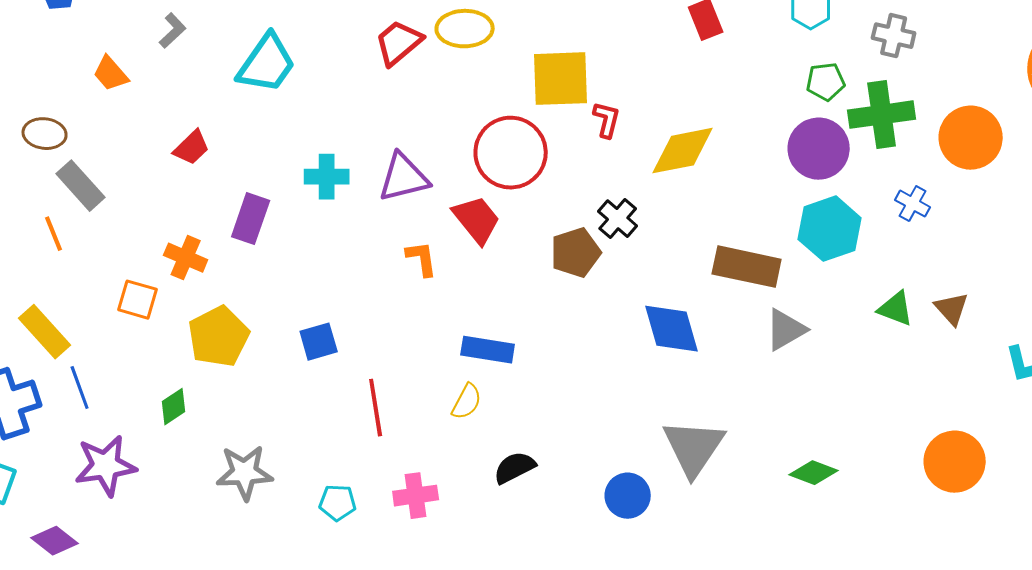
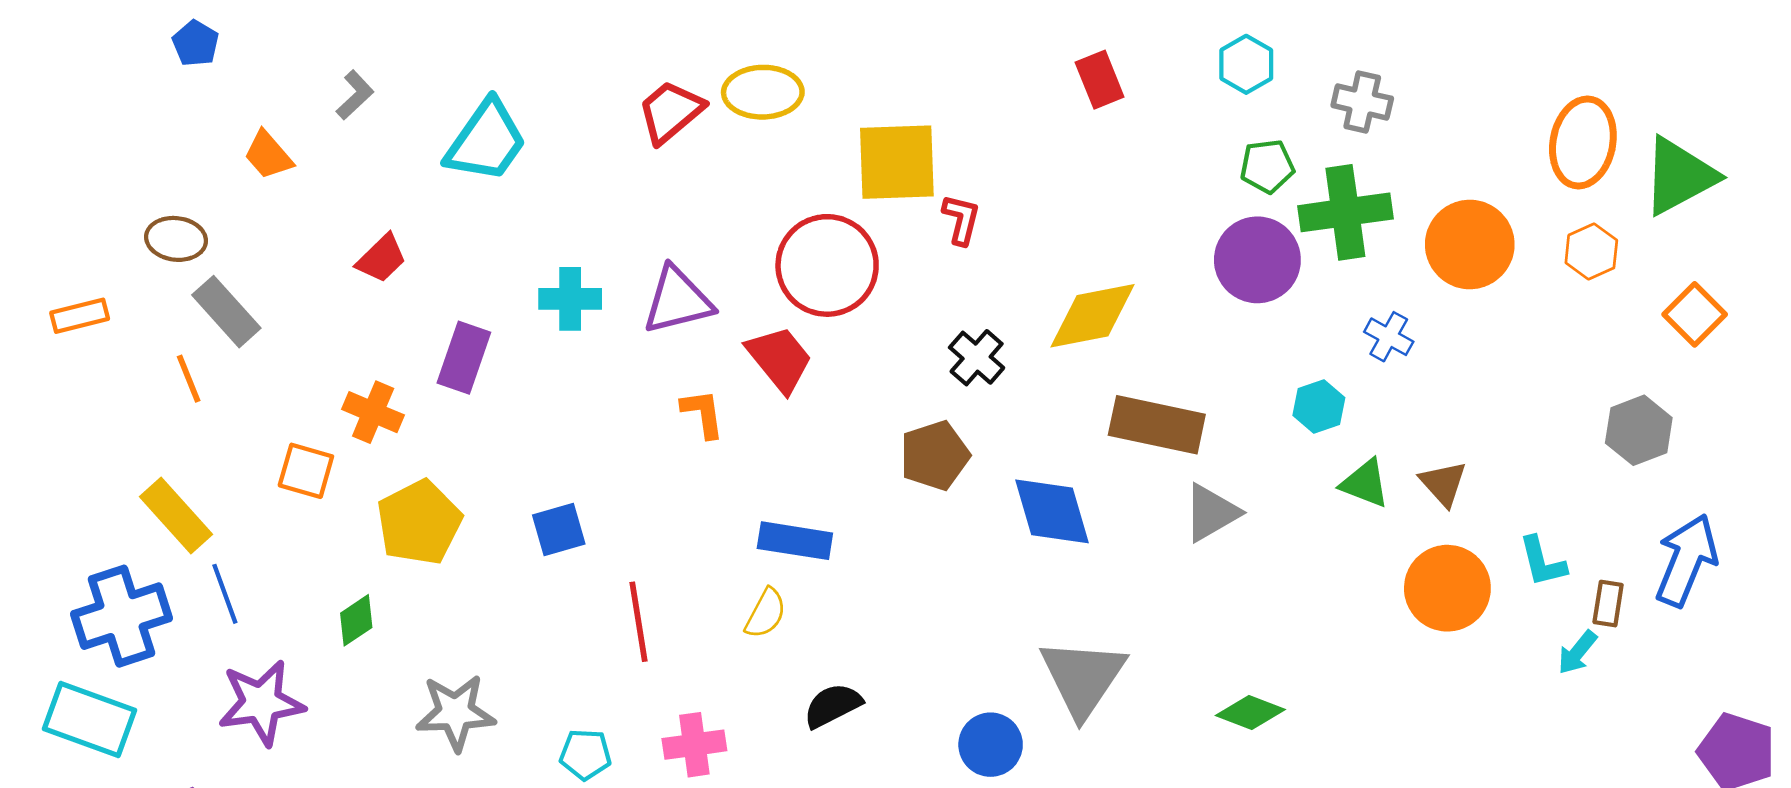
yellow diamond: (683, 151) -> (1093, 316), moved
cyan hexagon: (830, 229) -> (1319, 407), moved, size x0.6
brown pentagon: (576, 253) -> (935, 455), moved
orange circle: (955, 462) -> (1447, 588), moved

